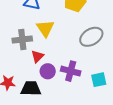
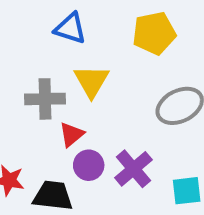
purple cross: (71, 71) -> (133, 169), turned 30

